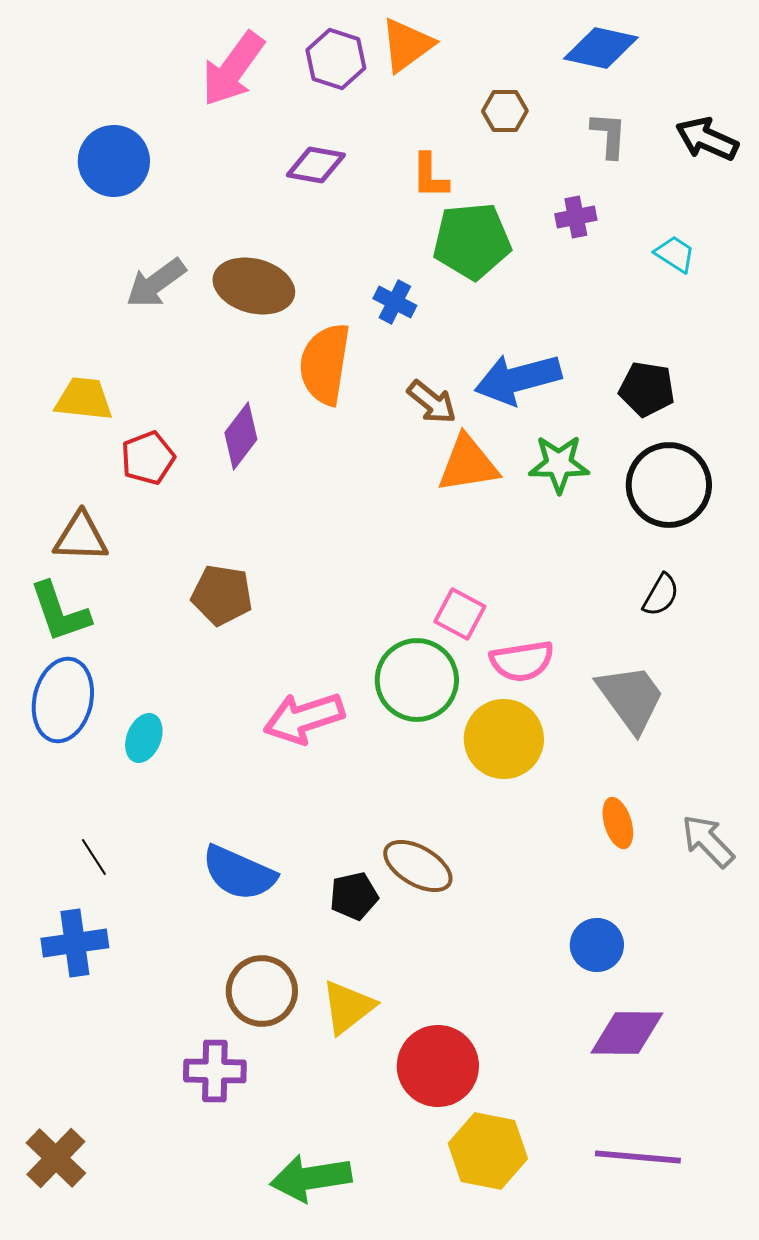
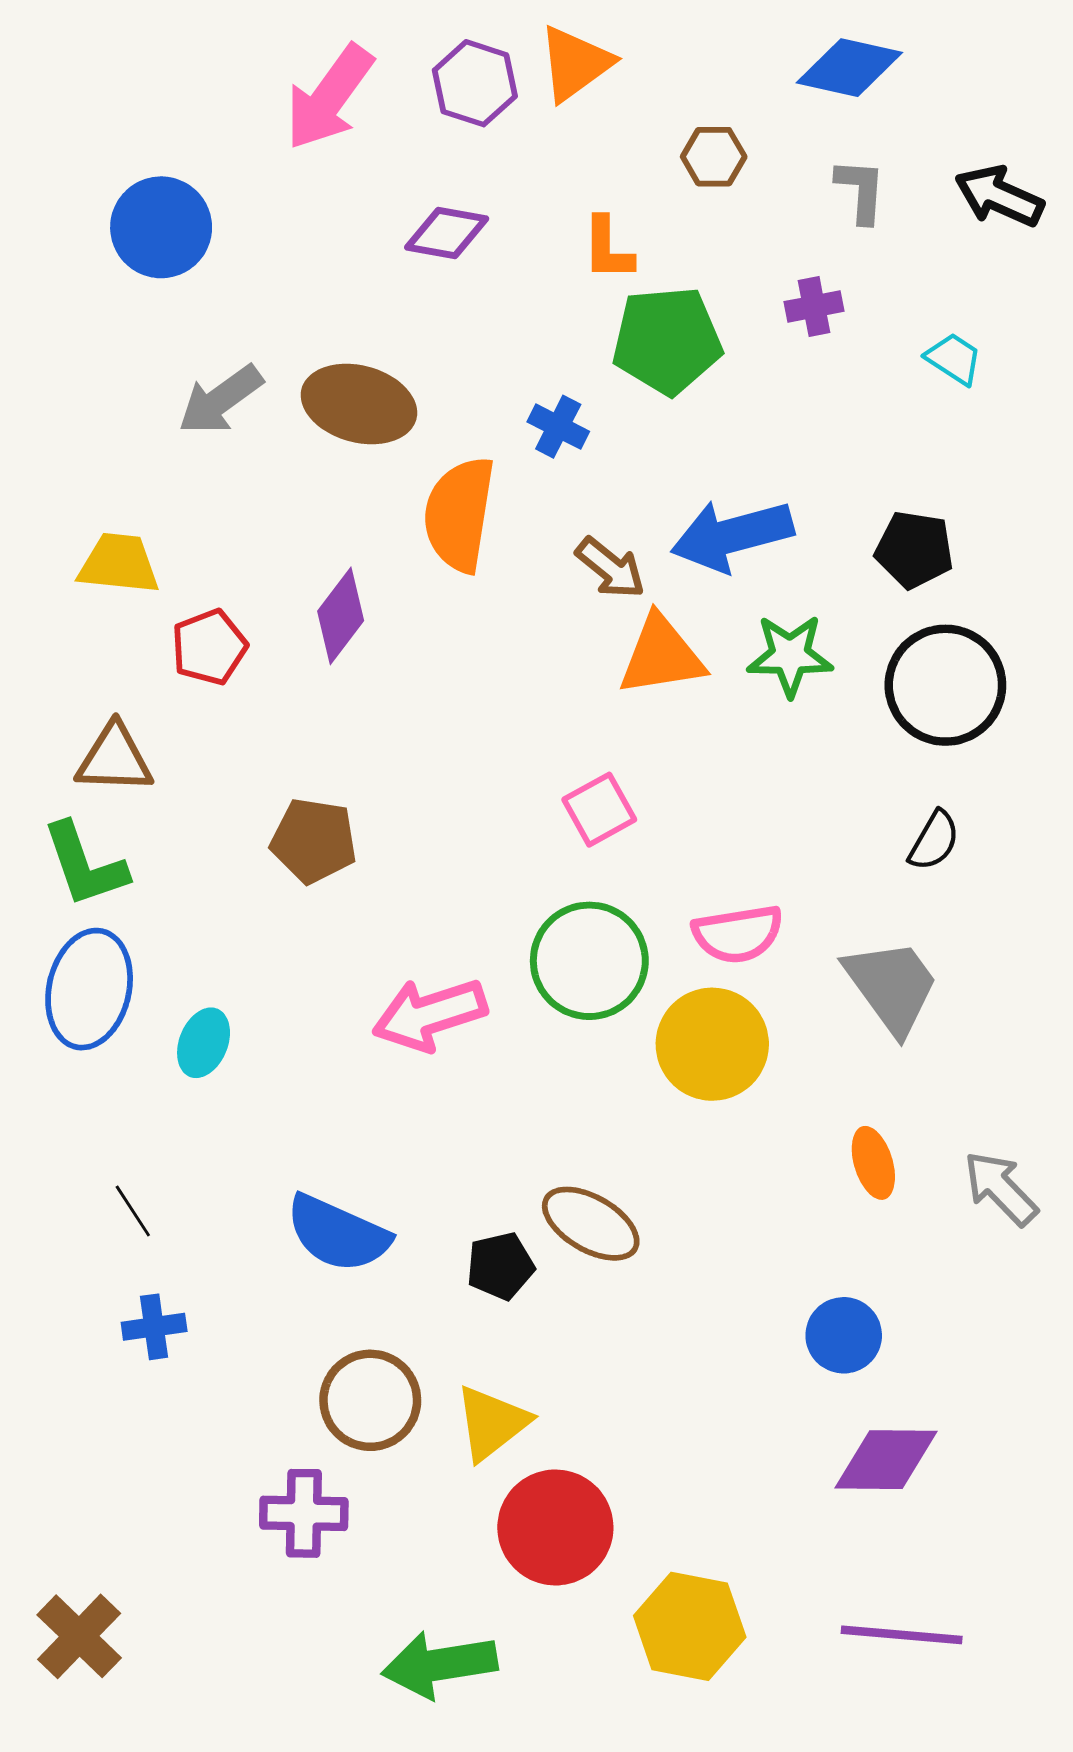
pink square: (460, 614) -> (599, 810), moved, turned 33
blue cross: (75, 943) -> (154, 1327), moved, size x0.7
red circle: (438, 1066) -> (555, 1527), moved

